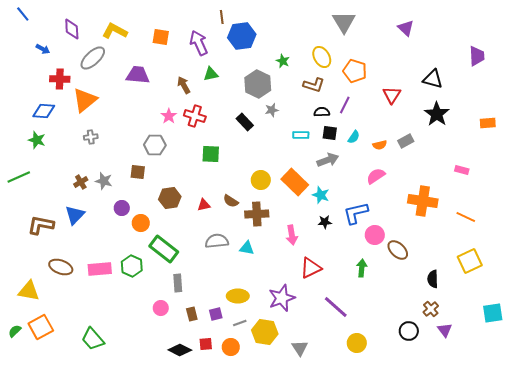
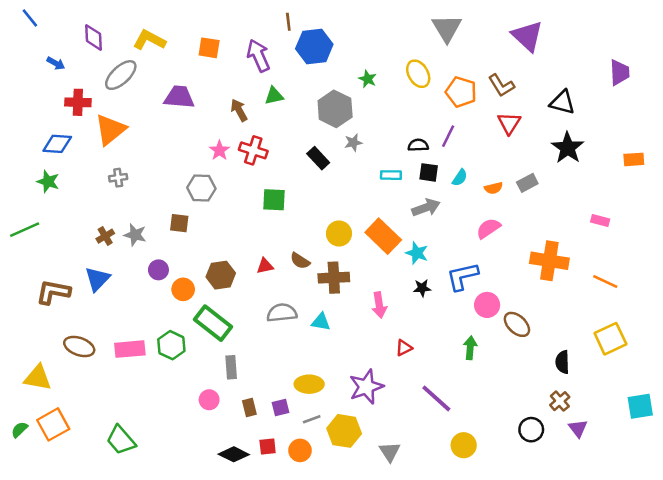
purple triangle: (406, 28) -> (527, 36), size x1.5
brown L-shape: (314, 85) -> (501, 85), moved, turned 40
brown hexagon: (170, 198) -> (221, 275), moved
red triangle: (311, 268) -> (404, 348), size x0.6

